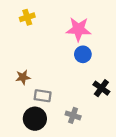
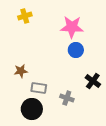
gray cross: (73, 115) -> (67, 98), moved

